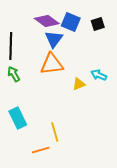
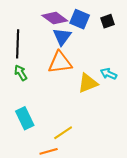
yellow triangle: (79, 84) -> (88, 83), size x1.5
yellow line: (55, 132) -> (63, 133), turned 72

